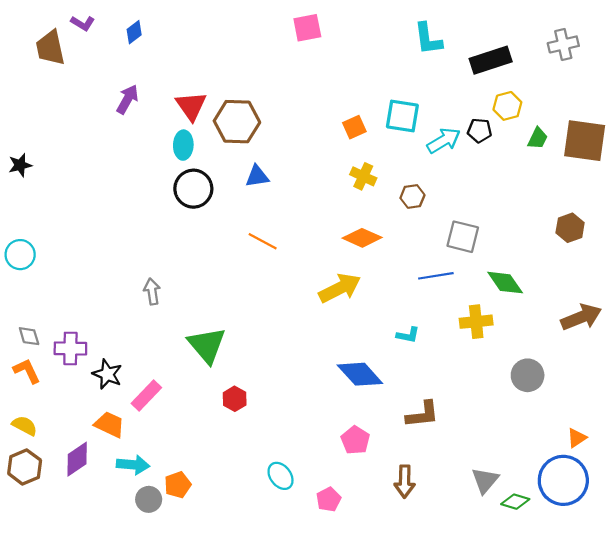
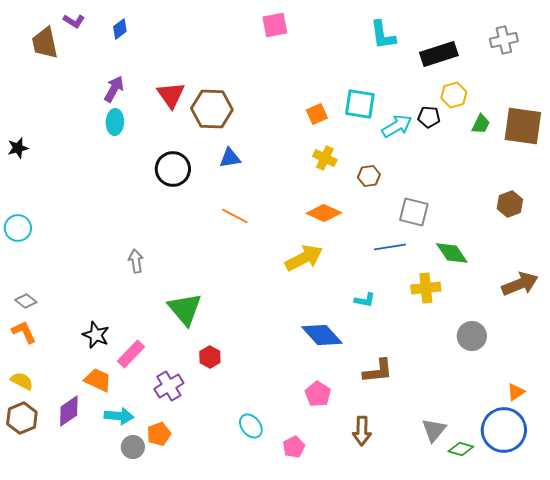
cyan ellipse: (183, 145) -> (115, 122), moved
gray diamond: (29, 336) -> (26, 301), turned -35
purple cross: (70, 348) -> (169, 386), moved, turned -32

